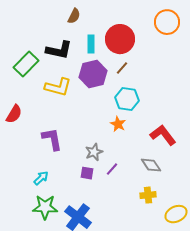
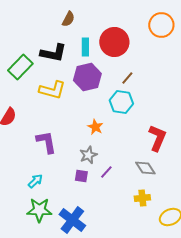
brown line: (122, 68) -> (127, 78), moved
orange star: (118, 124) -> (95, 127), moved
red L-shape: (163, 135) -> (157, 138), turned 60

